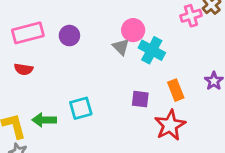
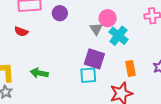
purple square: (140, 99) -> (94, 59), moved, size x1.5
cyan square: (81, 108) -> (88, 75), moved
green arrow: (44, 120) -> (39, 73), moved

